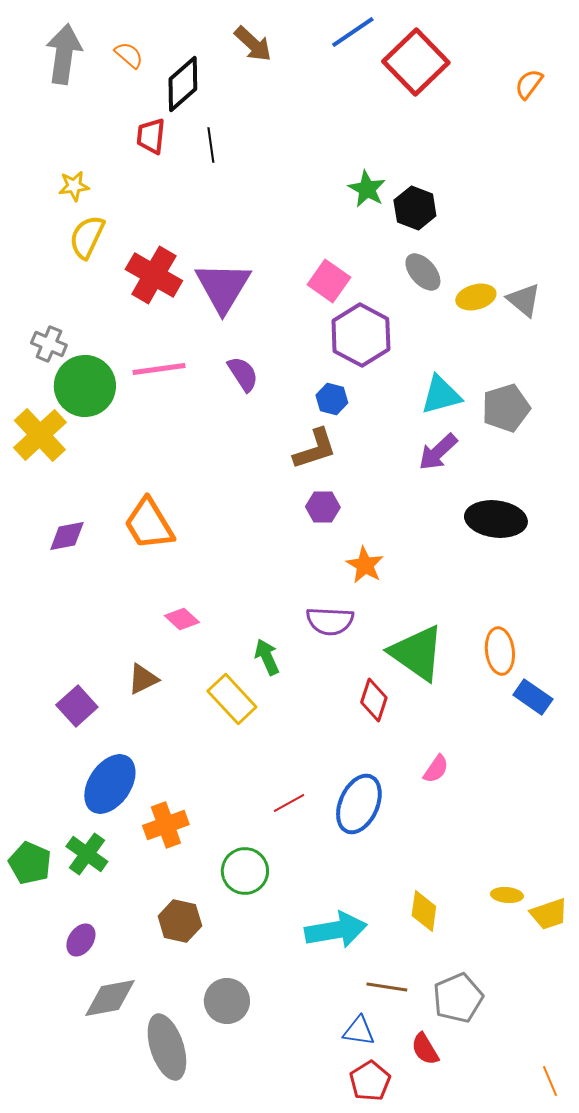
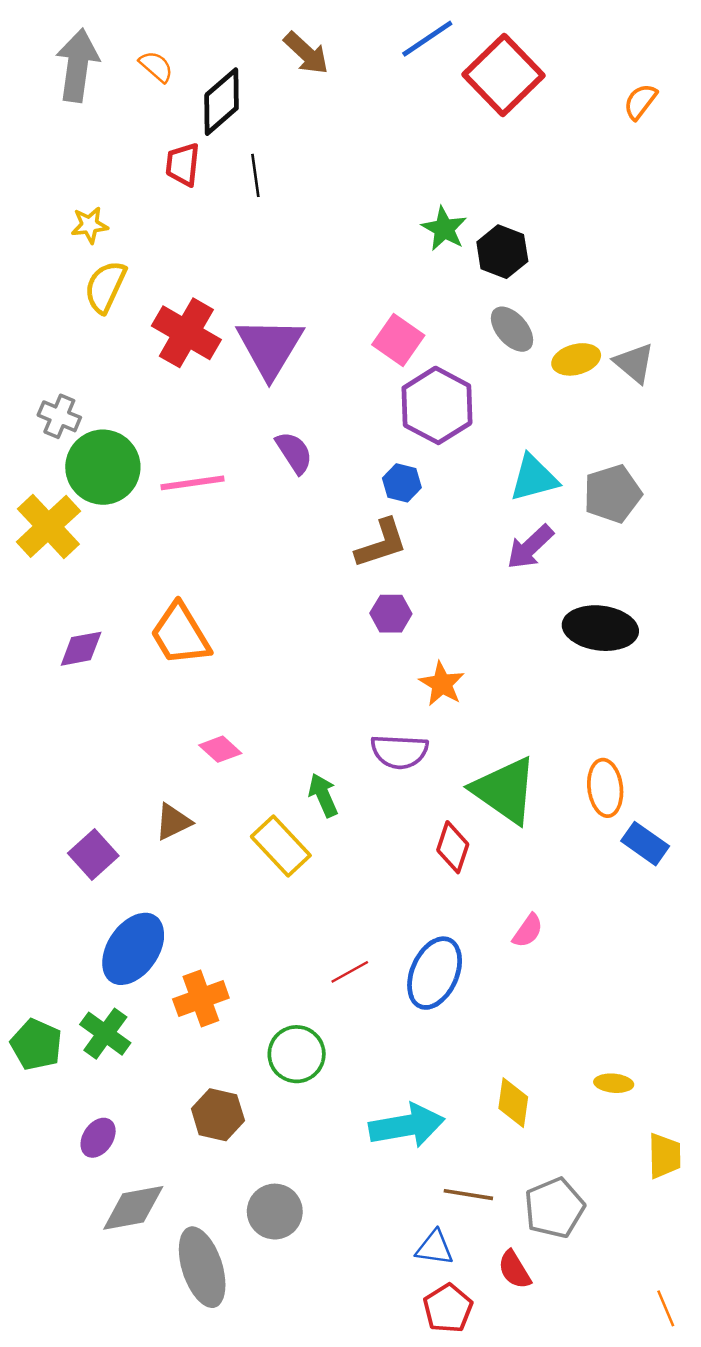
pink line: (159, 369) -> (192, 483), moved
yellow trapezoid: (549, 914) -> (665, 1156), moved, turned -72

